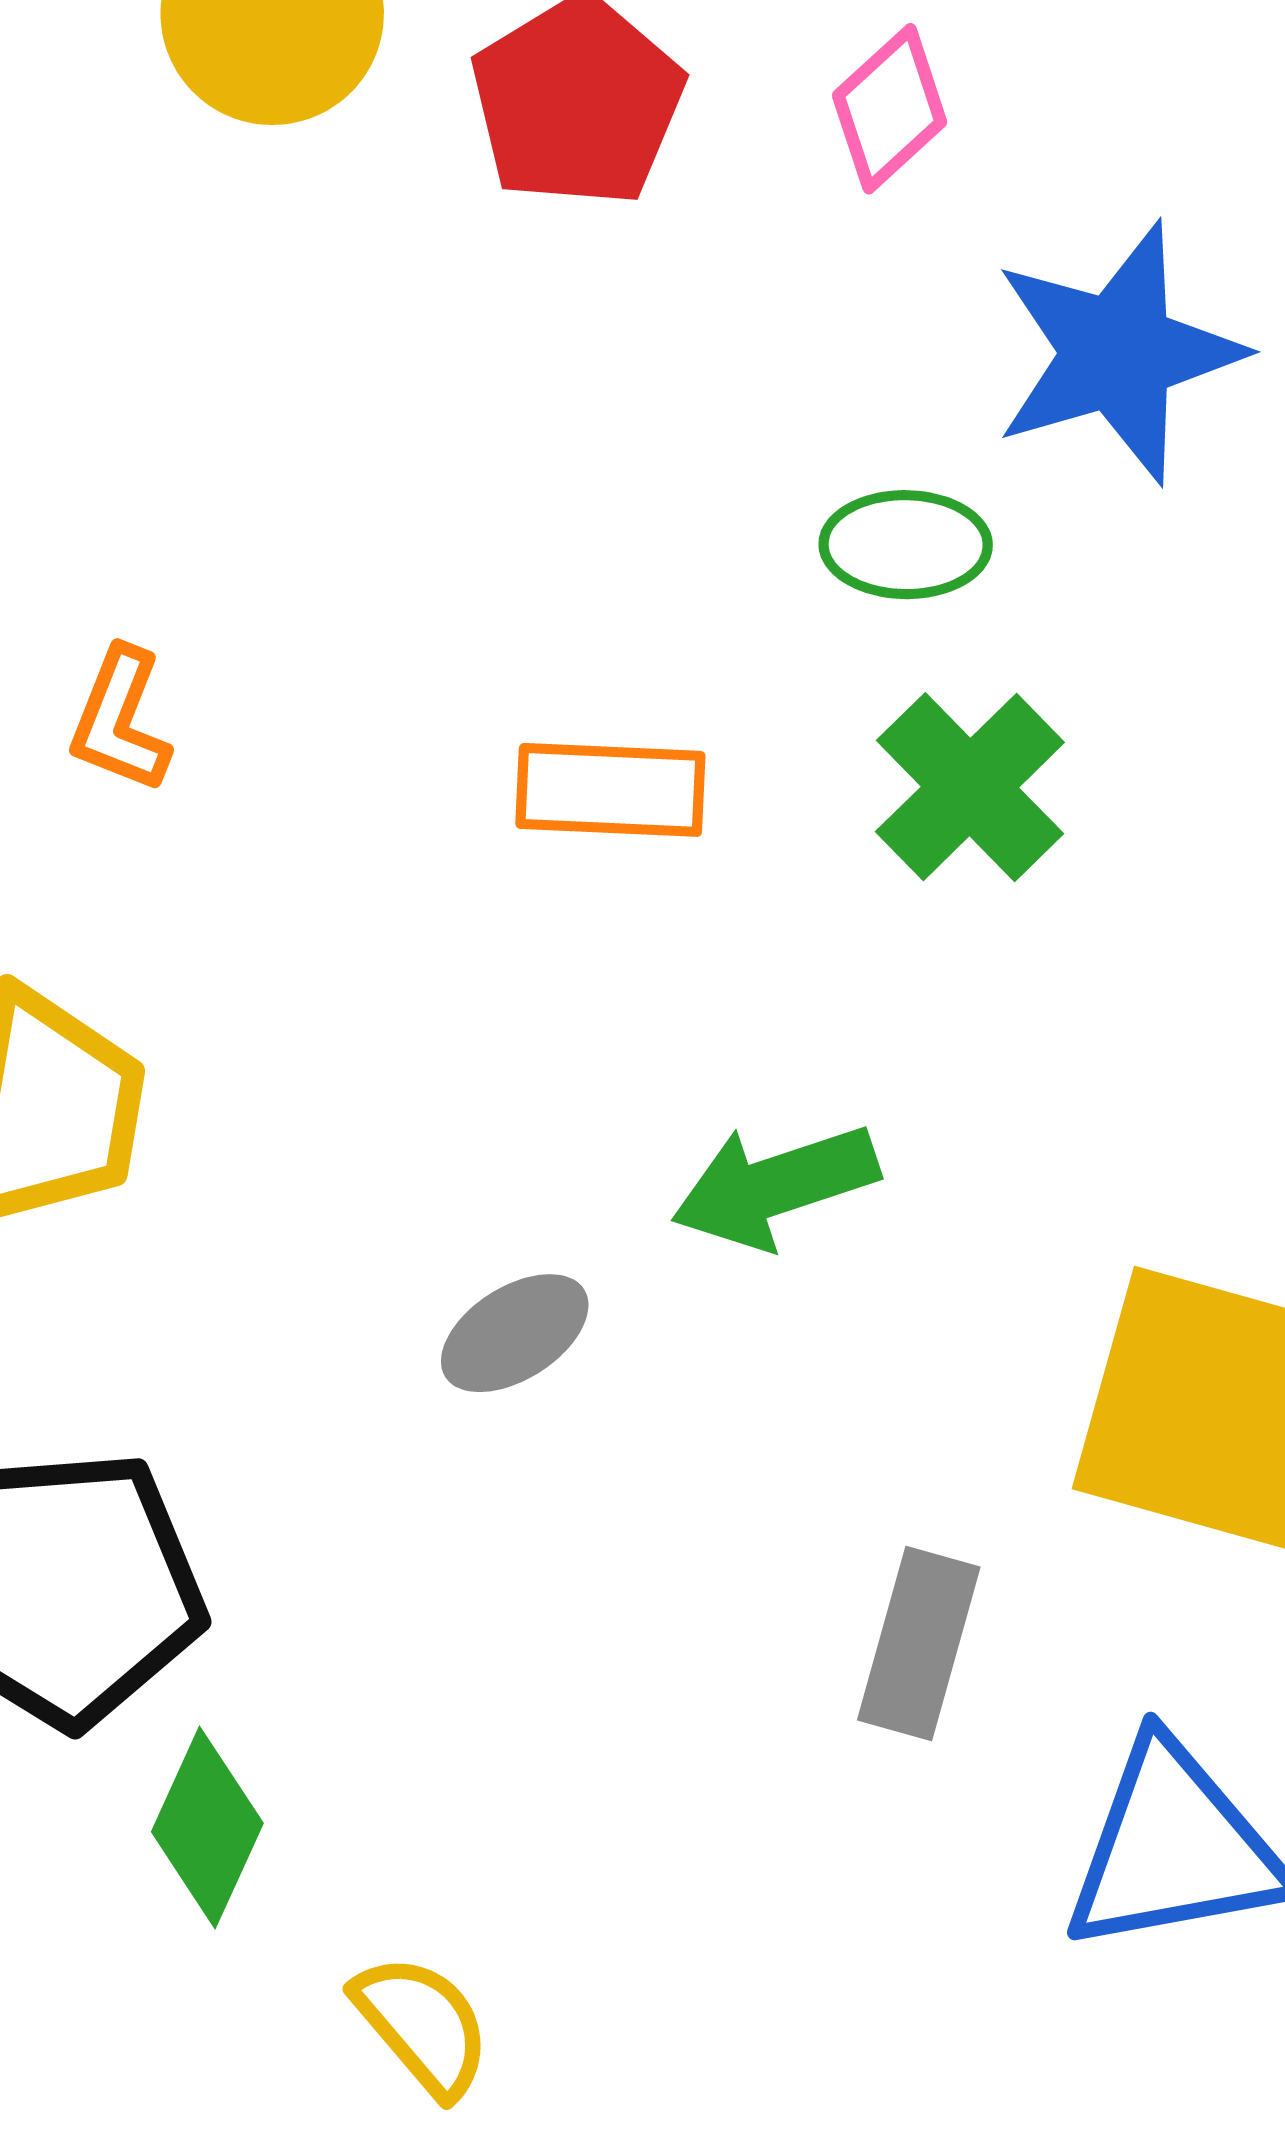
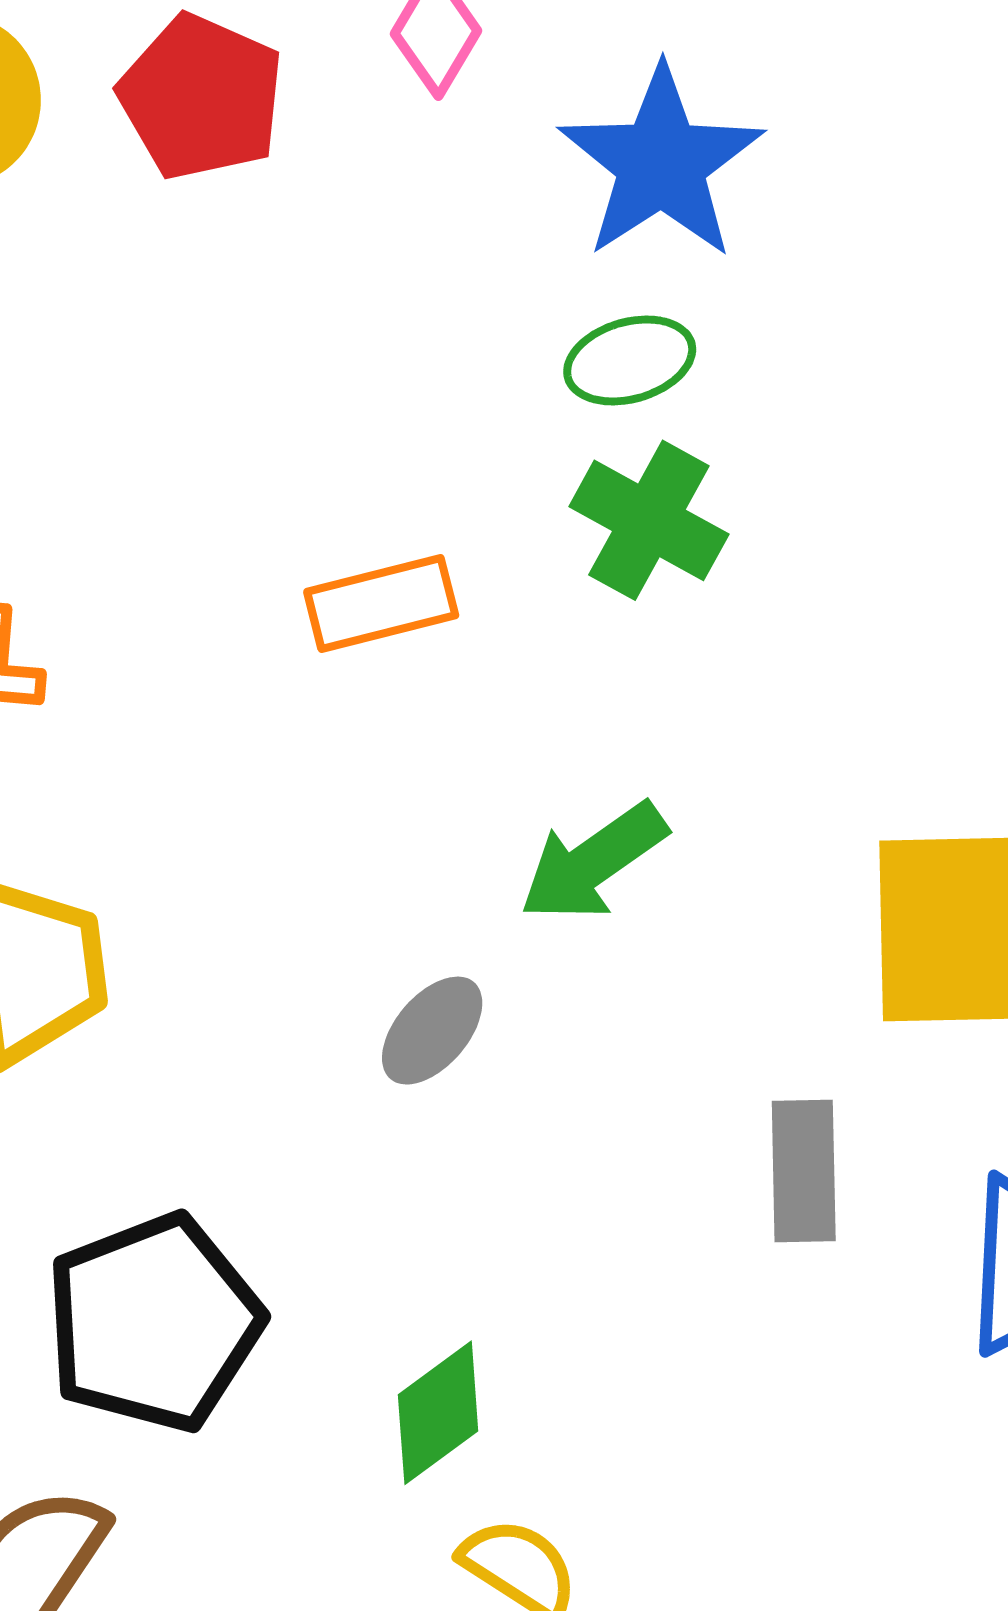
green ellipse: (906, 545) -> (630, 360), moved
green diamond: (207, 1827) -> (438, 1413), moved, turned 46

